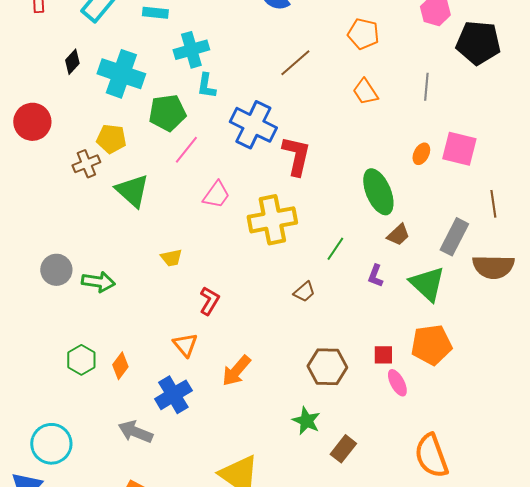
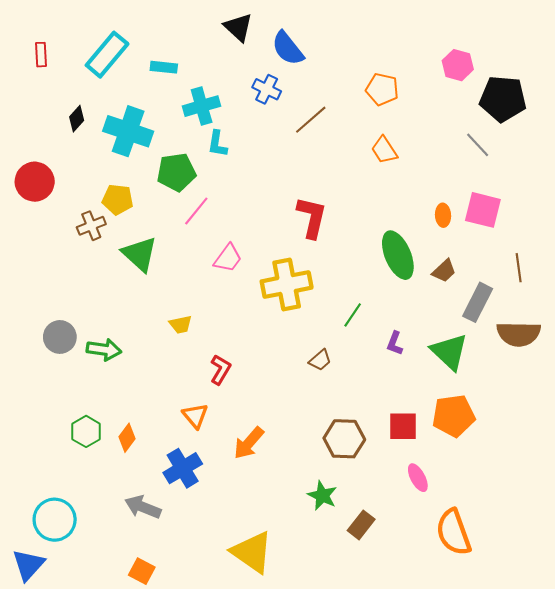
gray line: (426, 87) -> (478, 145), moved, turned -48
blue cross: (253, 125) -> (267, 89), moved, size x0.6
orange ellipse: (421, 154) -> (443, 215), turned -30
brown trapezoid: (398, 235) -> (444, 271), moved
red square: (383, 355) -> (403, 426), size x1.4
pink ellipse: (397, 383) -> (418, 478), moved

